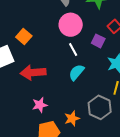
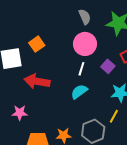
white line: (73, 50) -> (81, 69), turned 32
pink star: (40, 105) -> (20, 113), moved

